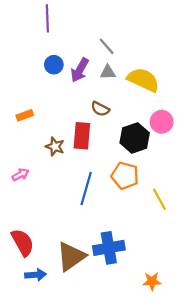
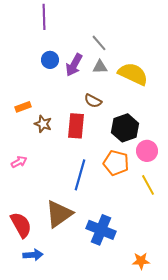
pink circle: (162, 122) -> (147, 151), moved
brown star: (55, 147) -> (43, 124), moved
blue cross: (109, 248) -> (101, 230), turned 32
brown triangle: (71, 256) -> (59, 214), moved

